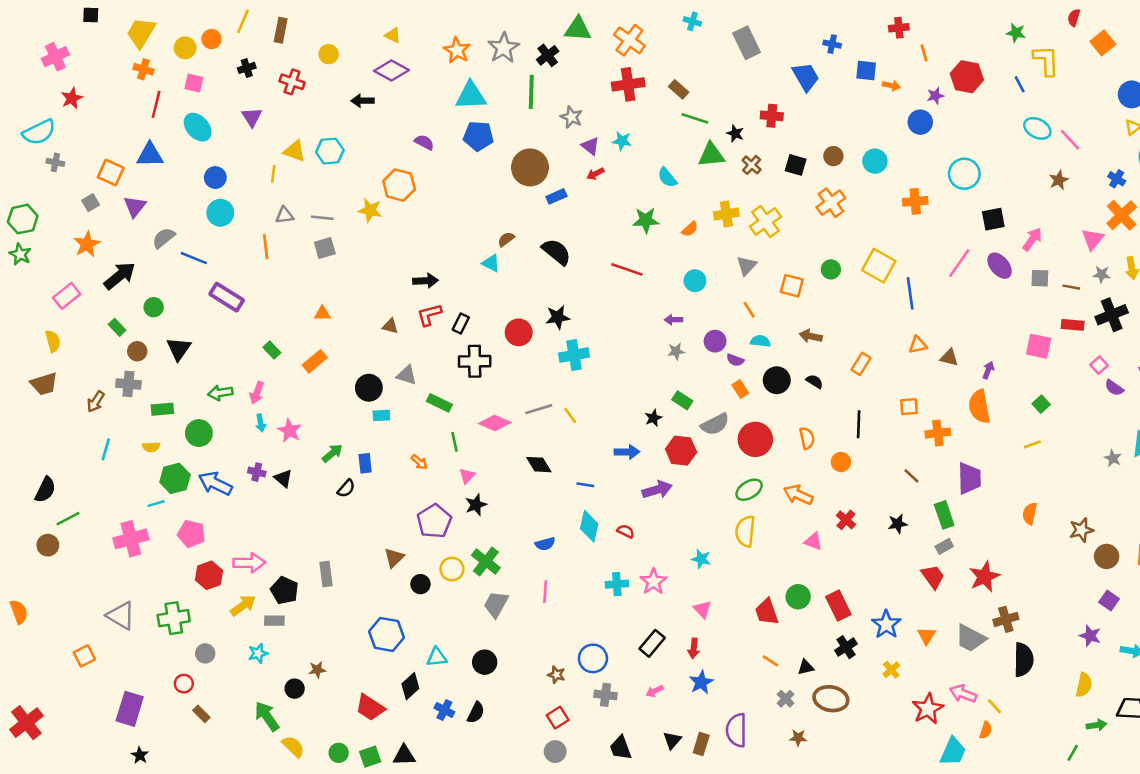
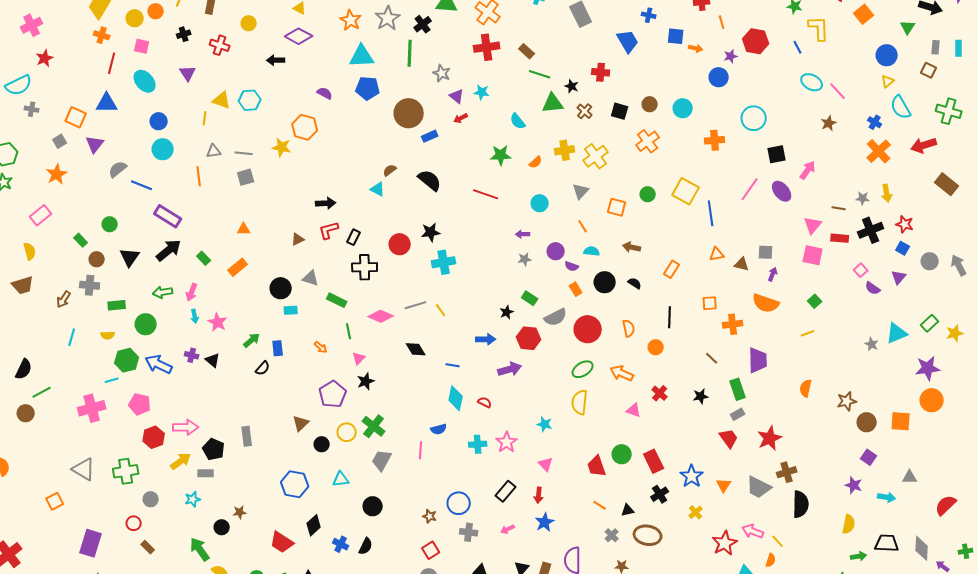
pink triangle: (1093, 239) -> (813, 225), moved
black arrow: (120, 276) -> (169, 250), moved
gray square: (1040, 278) -> (766, 252), moved
brown triangle: (390, 326) -> (298, 239), turned -40
orange semicircle: (979, 407) -> (766, 303), turned -60
blue semicircle: (545, 544) -> (439, 429), moved
cyan triangle: (437, 657) -> (341, 479), moved

